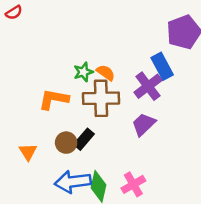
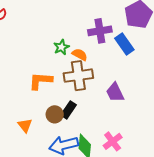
green star: (83, 72) -> (61, 47), moved
purple cross: (148, 86) -> (100, 31), moved, turned 35
purple trapezoid: (144, 124) -> (115, 92), turned -65

